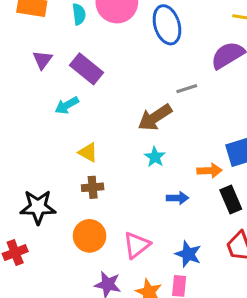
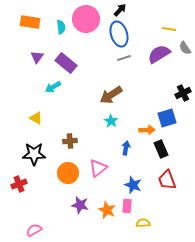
gray line: (187, 89) -> (124, 58), moved
yellow triangle: (88, 152) -> (36, 118), moved
blue arrow: (178, 198) -> (126, 148), turned -80
pink triangle: (137, 245) -> (98, 168), moved

